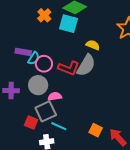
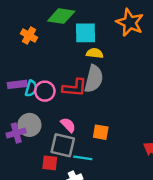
cyan square: (68, 24) -> (85, 33), moved
gray circle: (38, 85) -> (29, 125), moved
pink semicircle: (55, 96) -> (68, 125), turned 72
gray square: (46, 111) -> (63, 145), turned -35
orange square: (96, 130) -> (101, 132), moved

